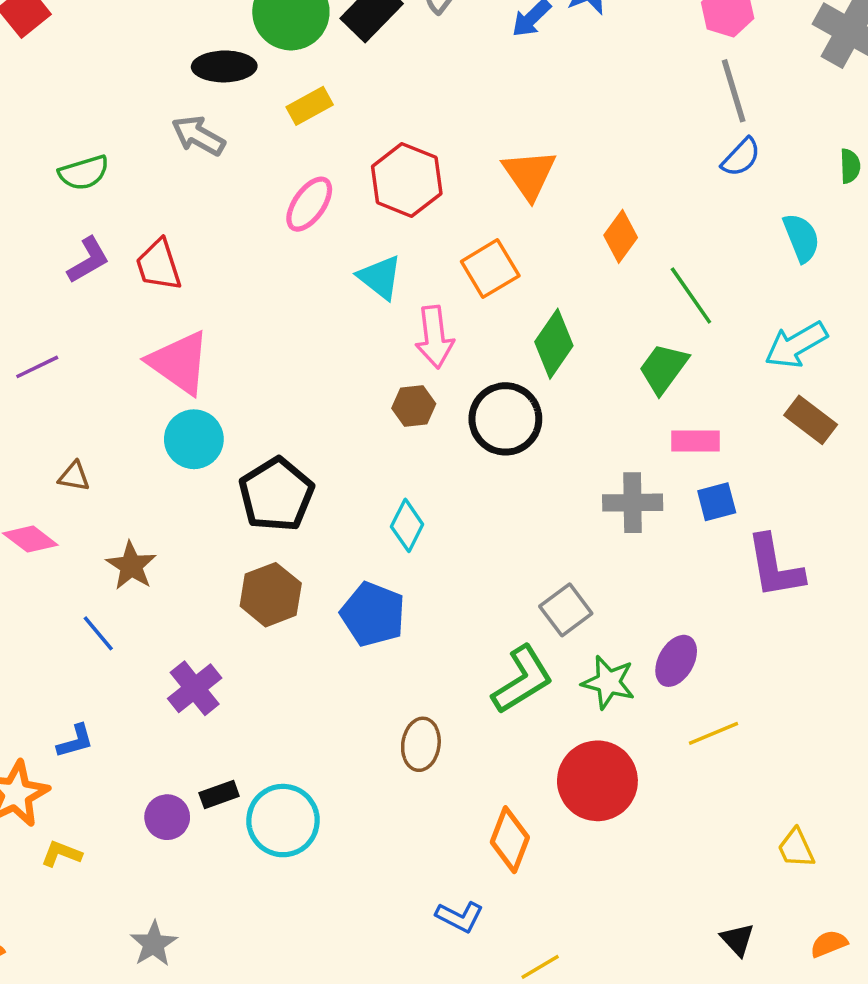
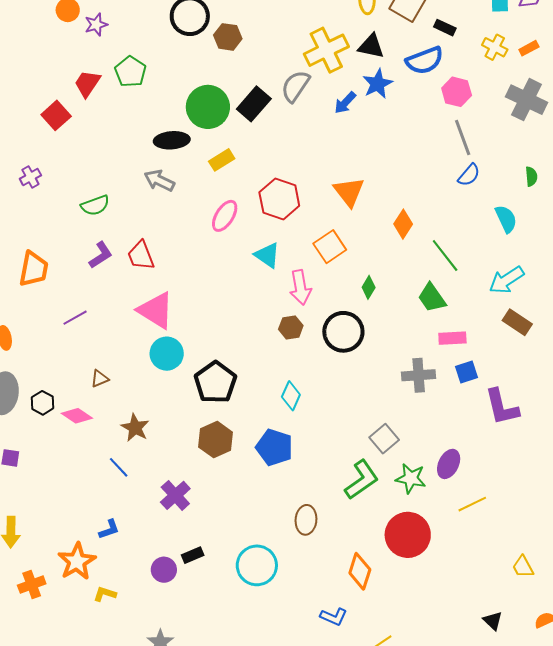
green diamond: (554, 344) -> (369, 287), size x0.6
green trapezoid: (663, 368) -> (432, 298), turned -68
brown triangle: (74, 476) -> (100, 379), turned -30
cyan circle: (283, 821) -> (257, 565), moved

